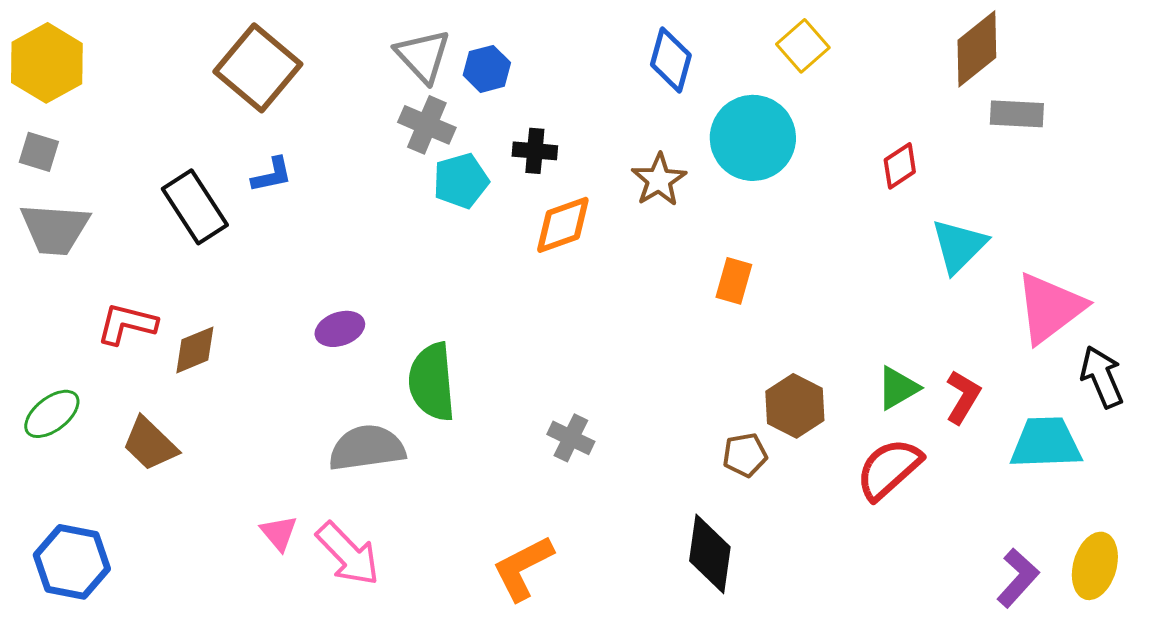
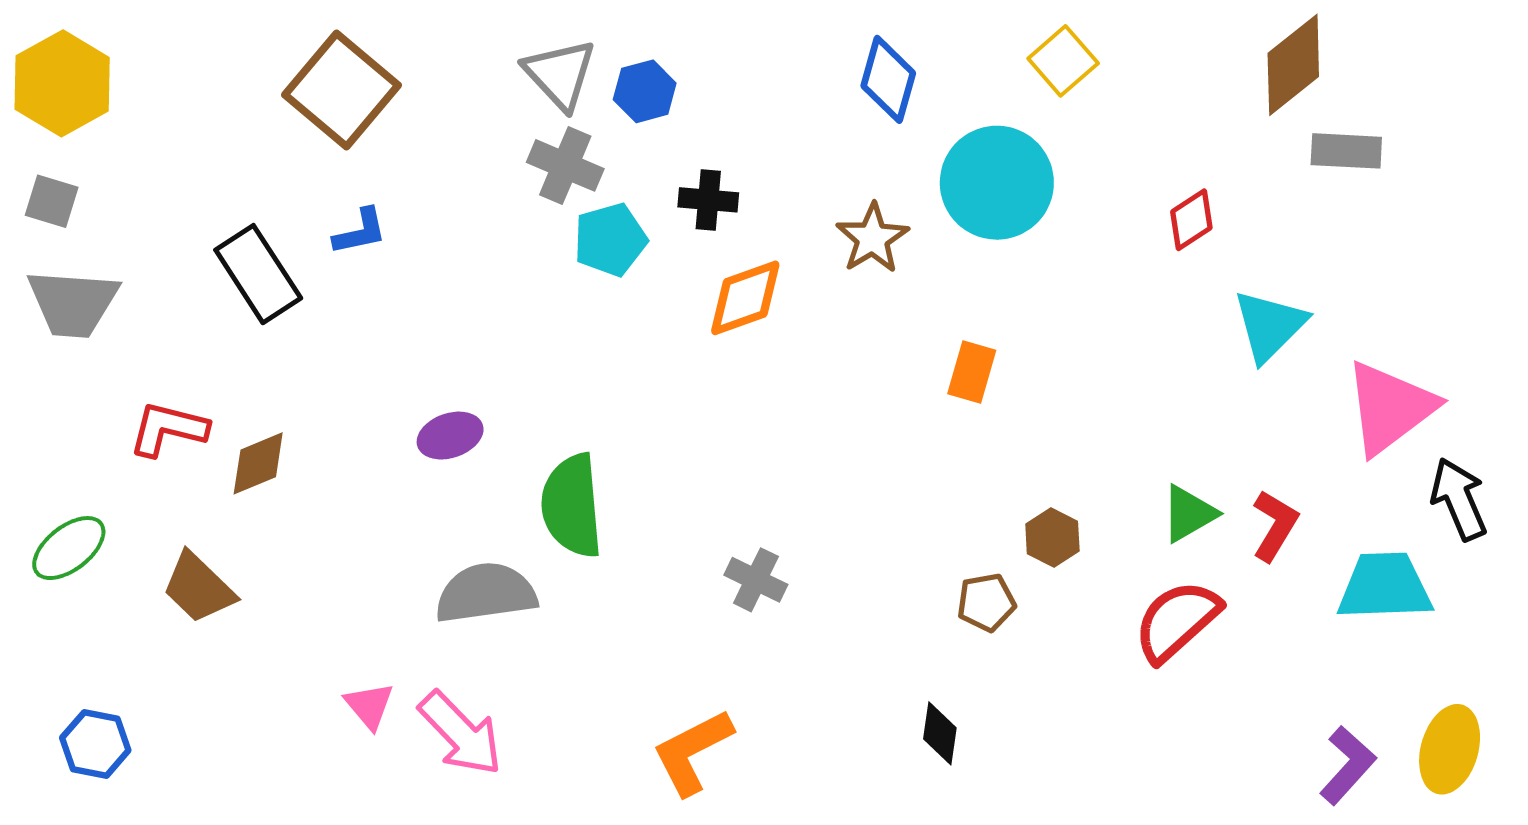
brown hexagon: (795, 406) -> (1052, 537), size x0.7
black diamond: (710, 554) -> (940, 733), size x0.6
blue hexagon: (72, 562) -> (95, 744), size x0.7

